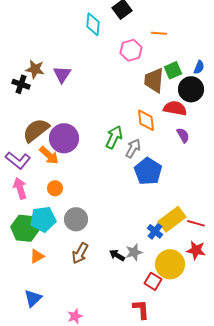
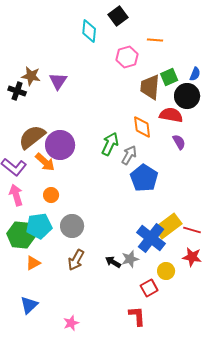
blue cross: (155, 231) -> (151, 238), size x1.8
yellow circle: (170, 264) -> (166, 271), size x0.6
red square: (153, 281) -> (149, 288), turned 30

